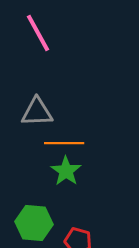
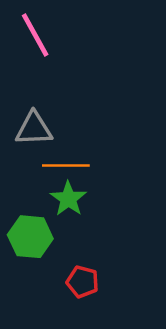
green hexagon: (34, 223) -> (30, 237), moved

